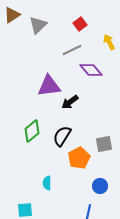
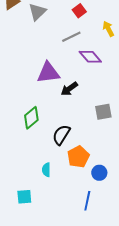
black semicircle: (62, 136) -> (61, 135), moved
gray square: (104, 144) -> (103, 112), moved
orange pentagon: (79, 158) -> (78, 157), moved

